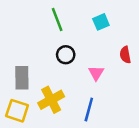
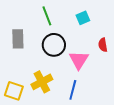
black circle: (66, 55) -> (54, 45), size x1.5
pink triangle: (96, 73) -> (79, 60), size x1.5
gray rectangle: (22, 78) -> (18, 39), moved

